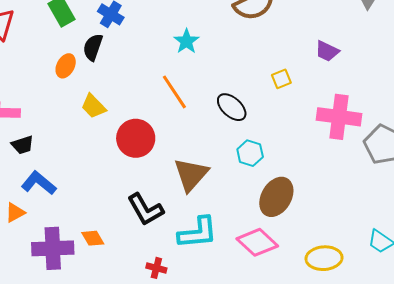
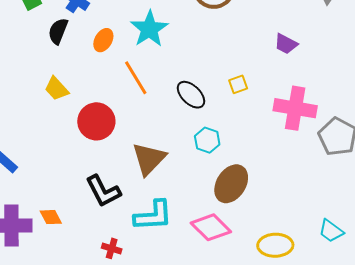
cyan star: (186, 41) -> (149, 29), size x1.5
orange ellipse: (66, 66) -> (103, 40), moved
yellow square: (281, 79) -> (238, 84), moved

